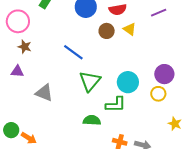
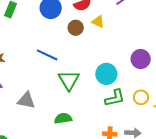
yellow circle: (158, 94) -> (141, 97), moved
green L-shape: (116, 105) -> (115, 98), moved
green semicircle: (92, 120) -> (63, 118), moved

